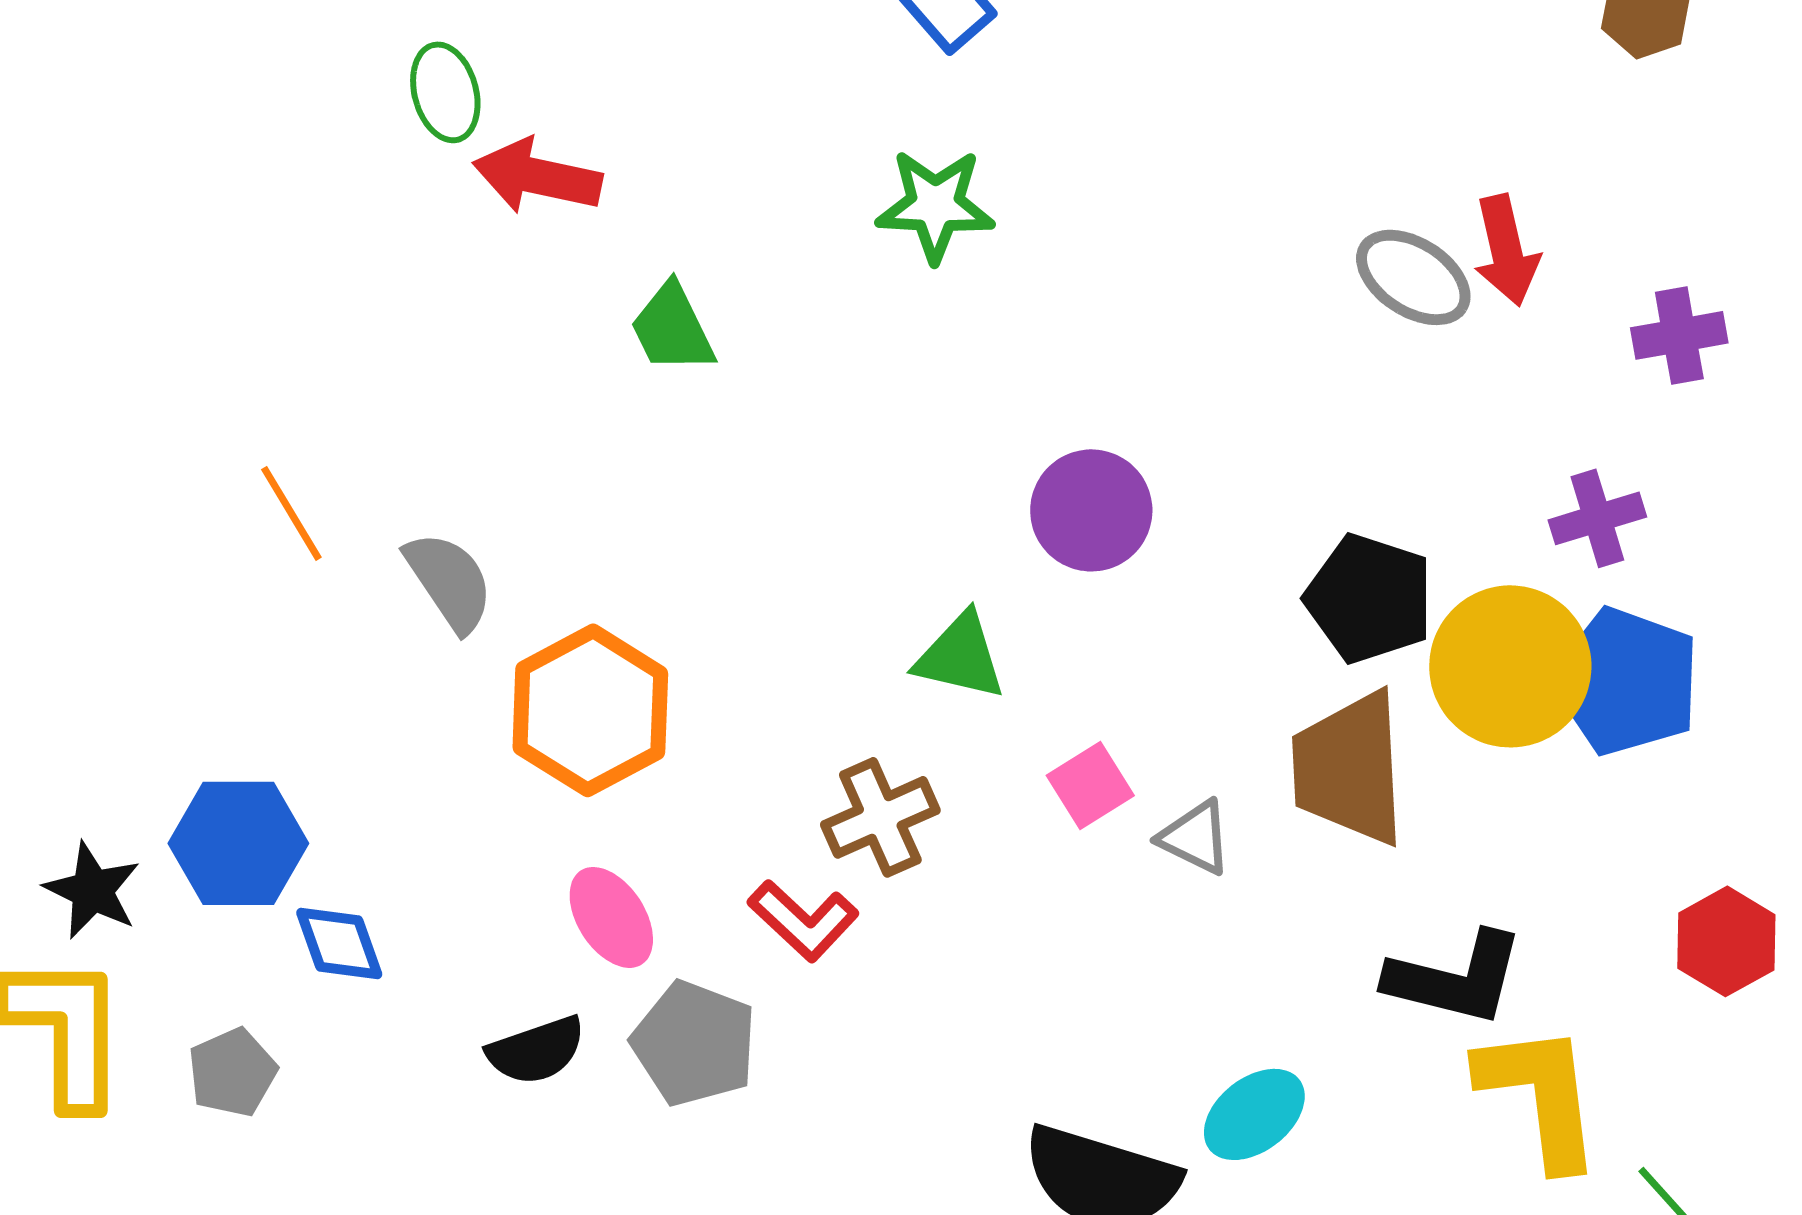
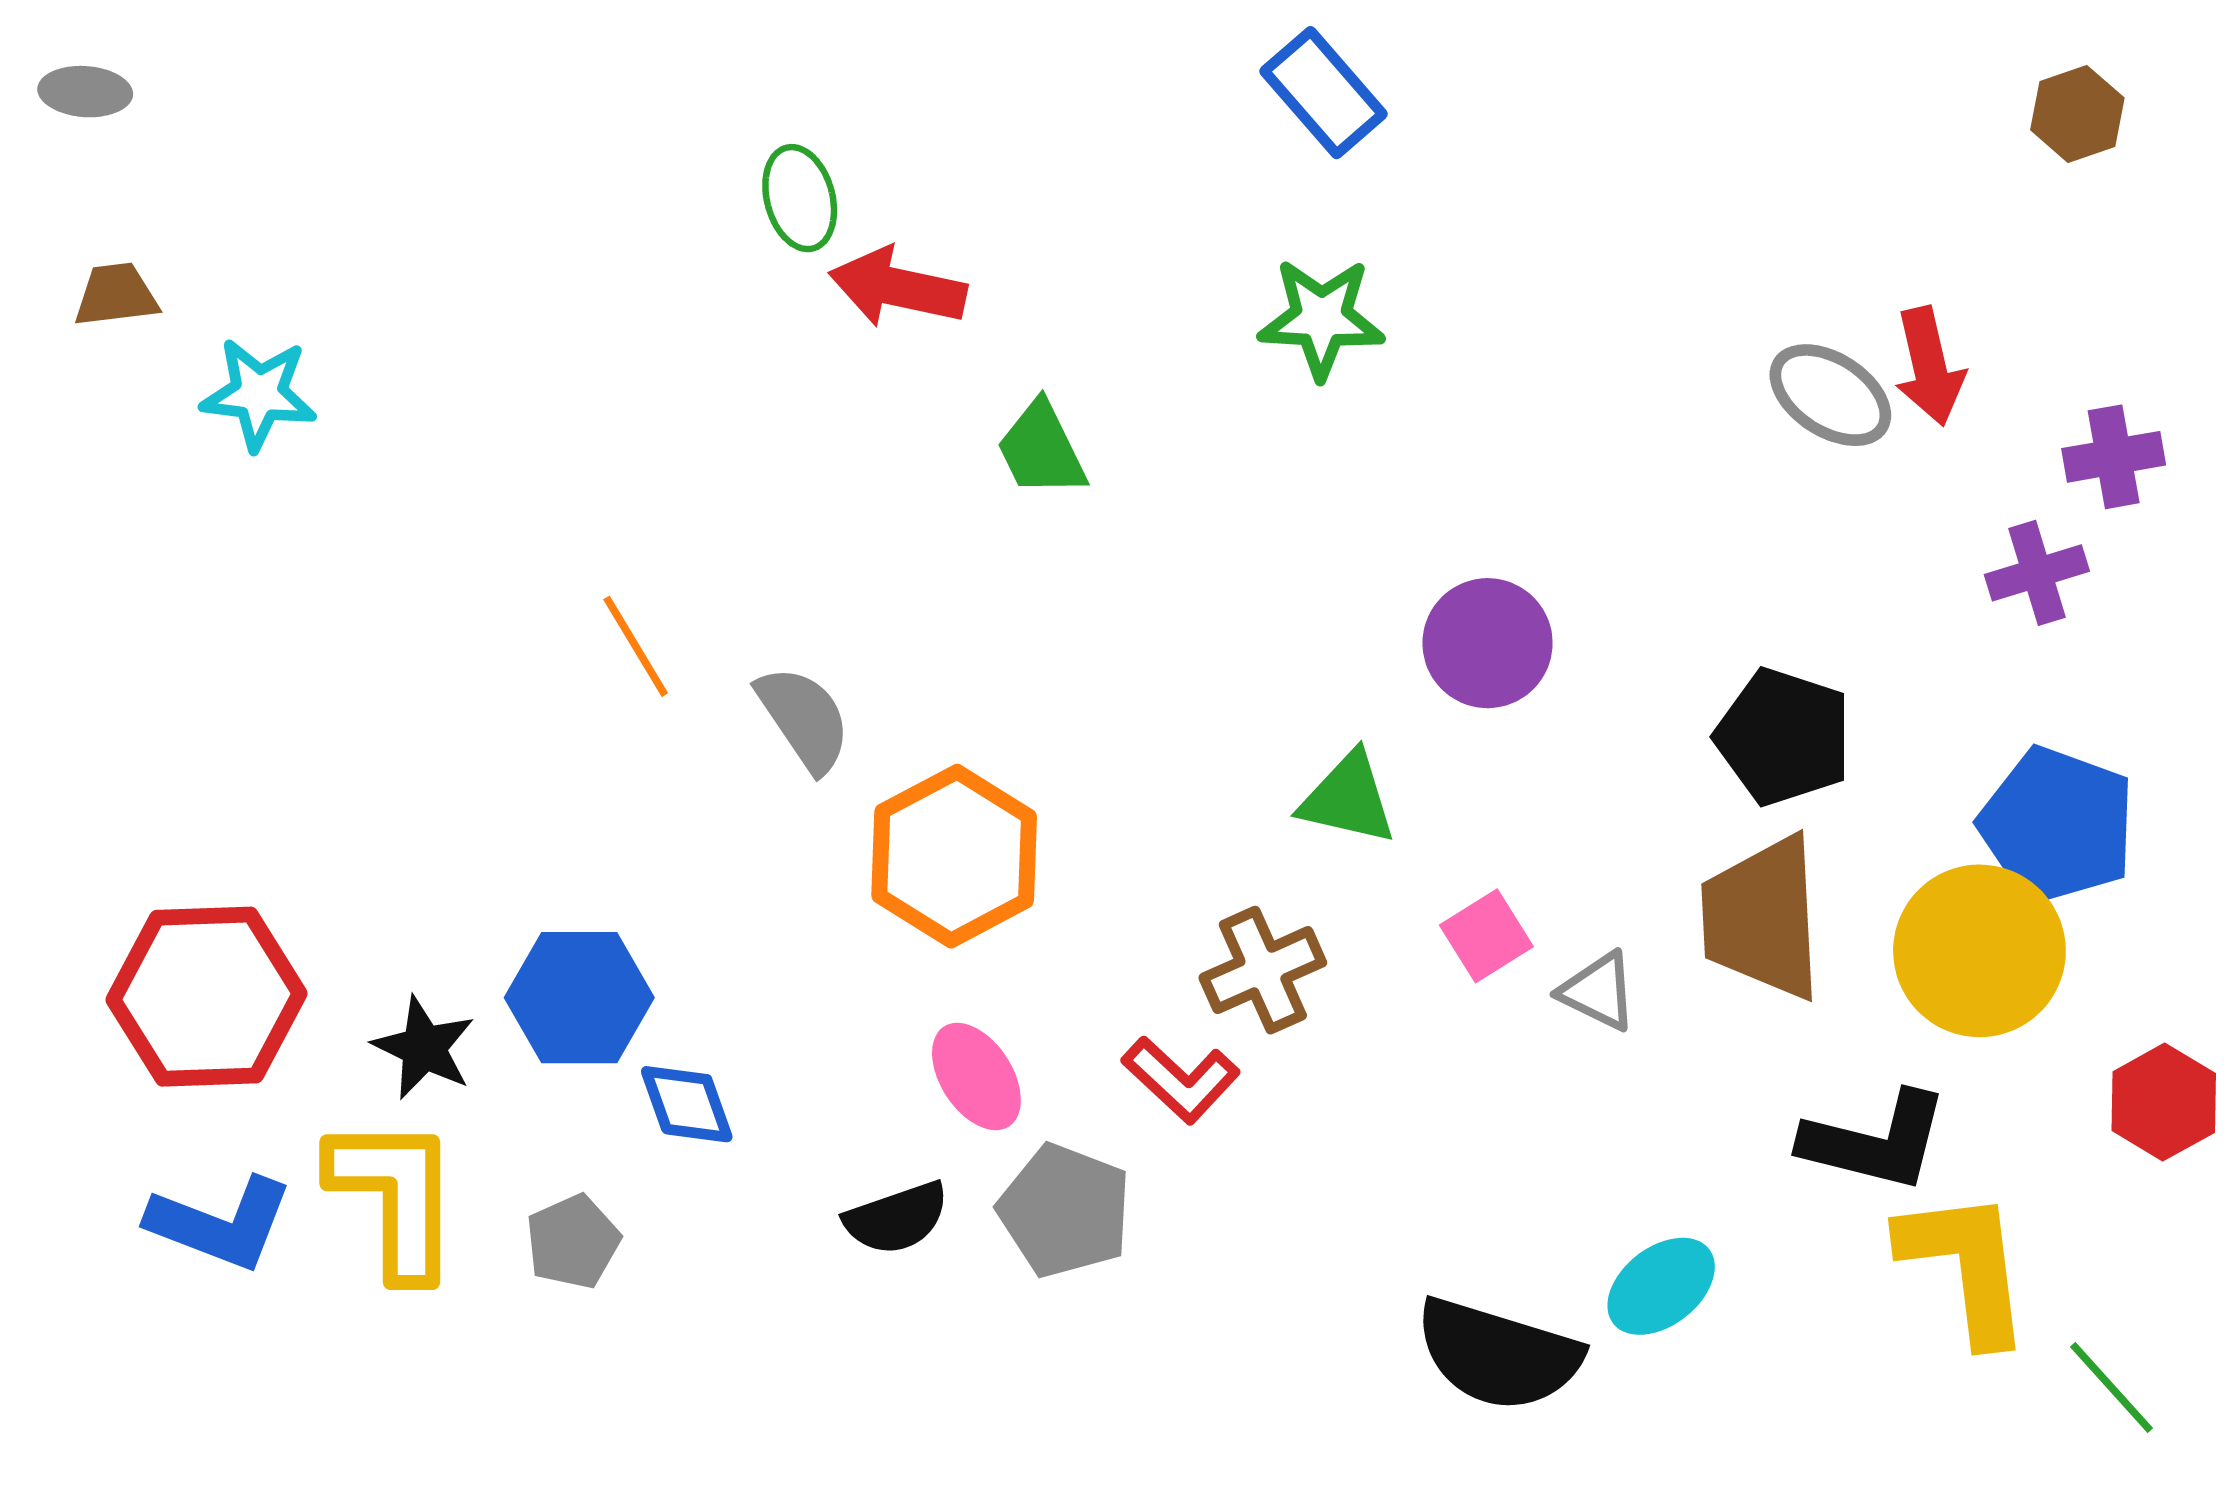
purple cross: (1597, 518) -> (2037, 573), moved
yellow circle: (1510, 666) -> (1979, 951), moved

